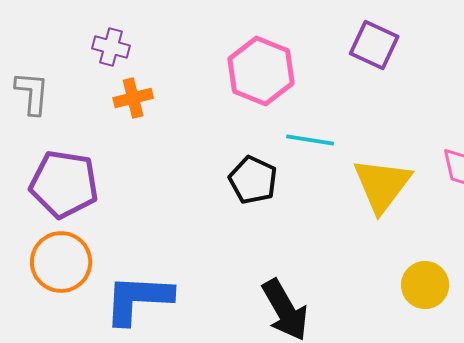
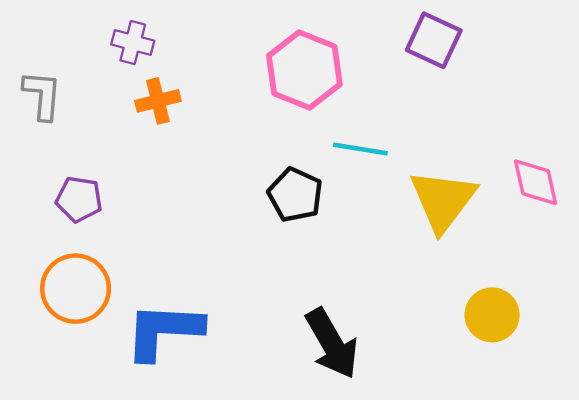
purple pentagon: (64, 184) -> (79, 199), size x0.6

